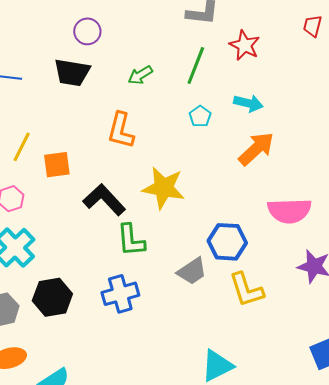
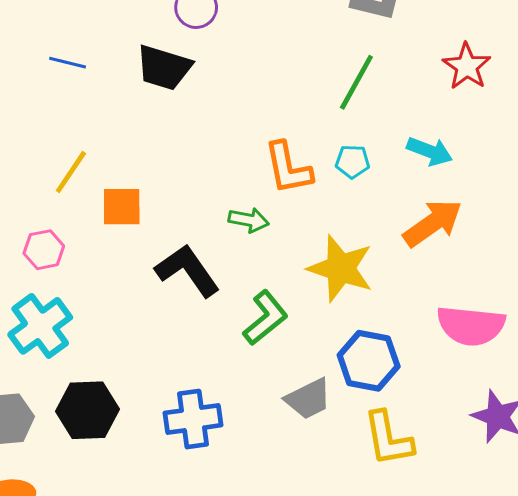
red star: (245, 45) -> (467, 66), moved
green arrow: (140, 75) -> (249, 220), moved, turned -145
cyan pentagon: (200, 116) -> (353, 162), turned 30
orange L-shape: (121, 130) -> (288, 168), moved, turned -33
yellow star: (164, 188) -> (341, 268), moved
green L-shape: (131, 240) -> (265, 318), moved, turned -132

